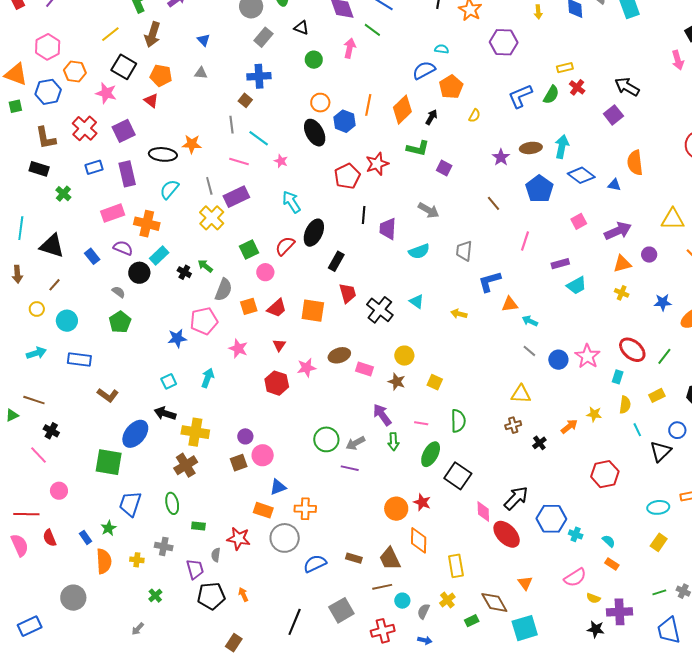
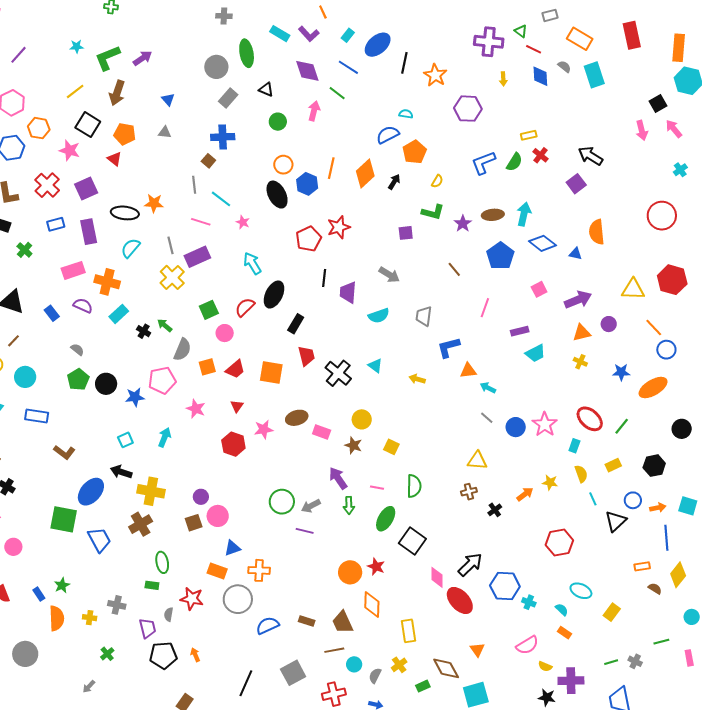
green L-shape: (418, 148) -> (433, 212), moved
purple square: (444, 168) -> (406, 233), turned -35
black circle: (139, 273) -> (106, 384), moved
yellow semicircle: (625, 405) -> (581, 474), turned -30
green ellipse: (172, 503) -> (162, 562), moved
blue trapezoid: (130, 504) -> (99, 540), moved, turned 132
cyan ellipse: (658, 507) -> (581, 591), moved, turned 30

